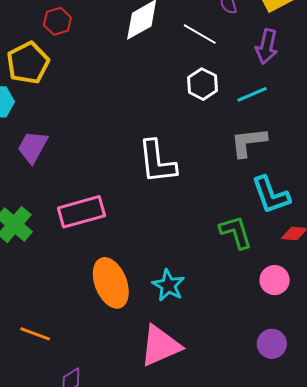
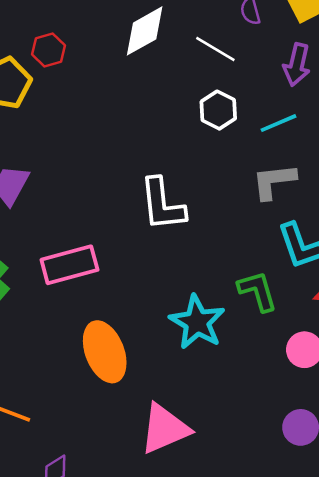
red hexagon: (57, 21) -> (49, 50), moved
cyan star: (168, 285) -> (197, 322), moved, size x1.4

